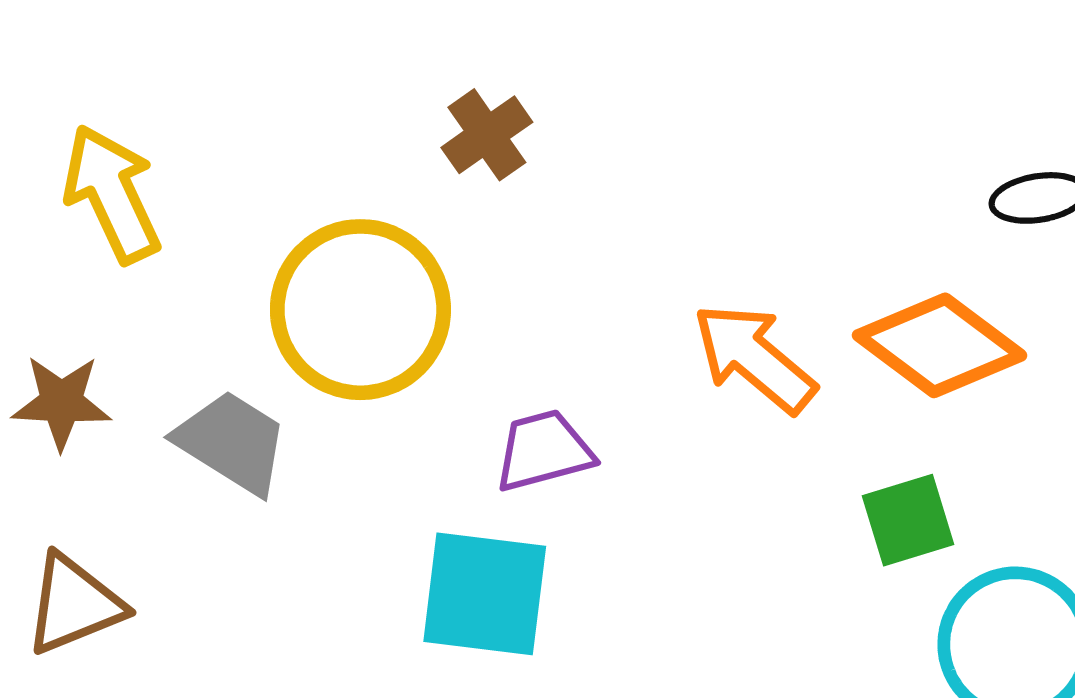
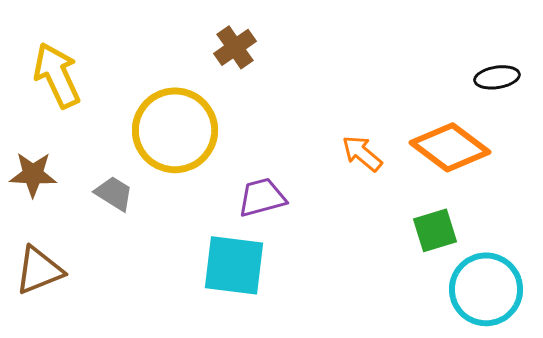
orange arrow: (754, 358) -> (362, 153), size x0.7
gray trapezoid: (232, 442) -> (114, 193), size x0.7

